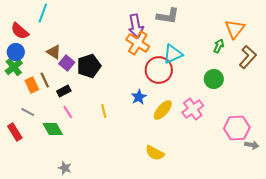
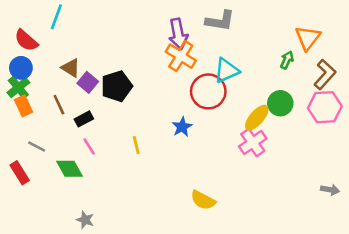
orange rectangle: (32, 85) -> (24, 106), moved
yellow ellipse: (163, 110) -> (257, 118), moved
pink hexagon: (237, 128) -> (325, 107), moved

